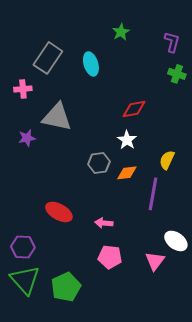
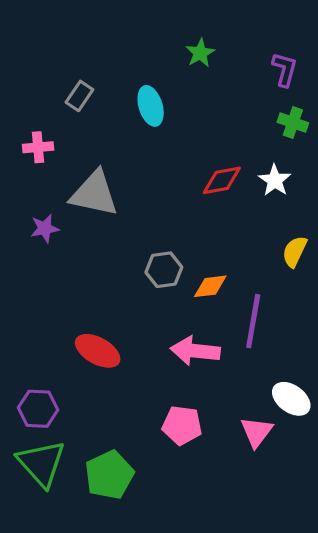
gray rectangle: (48, 58) -> (79, 96), size x0.6
white star: (127, 140) -> (275, 180), moved
yellow semicircle: (167, 160) -> (295, 252), moved
pink arrow: (104, 223) -> (195, 351), moved, size x1.6

